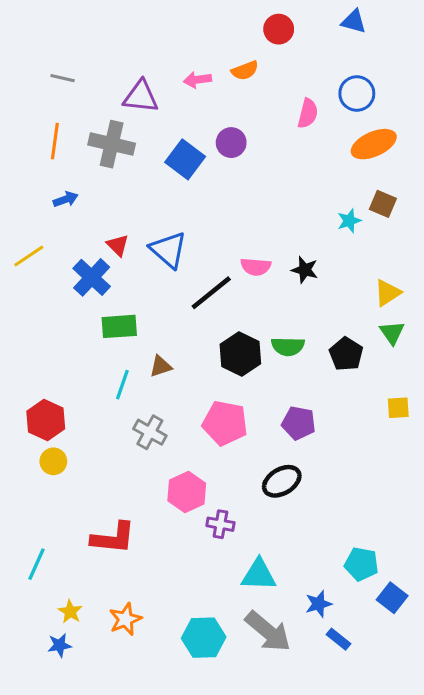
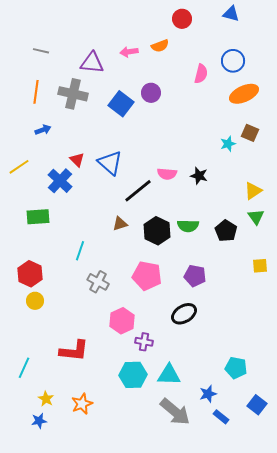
green rectangle: (119, 326) -> (38, 217), moved
brown triangle: (161, 366) -> (120, 224), moved
blue square: (392, 598) -> (257, 405), moved
cyan hexagon: (204, 638) -> (133, 375), moved

